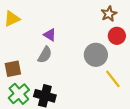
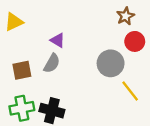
brown square: (13, 69) -> (22, 70), moved
green cross: (19, 94) -> (22, 108), turned 30

